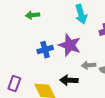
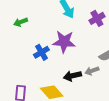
gray arrow: (89, 65) -> (92, 71), moved

